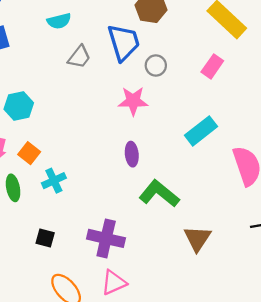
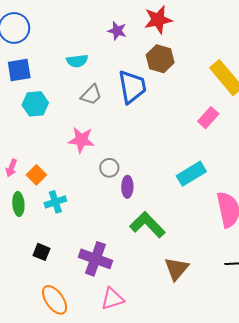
gray circle: (156, 66) -> (109, 168), moved
pink star: (133, 101) -> (81, 140), moved
cyan hexagon: (19, 106) -> (35, 104), moved
pink triangle: (114, 283) -> (113, 299), moved

